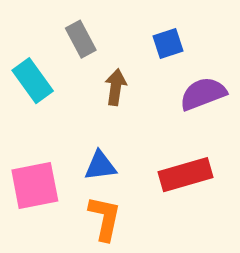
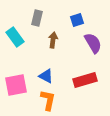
gray rectangle: (81, 39) -> (37, 18), turned 42
purple semicircle: (203, 94) -> (93, 43), turned 80
blue triangle: (100, 166) -> (46, 76), turned 35

